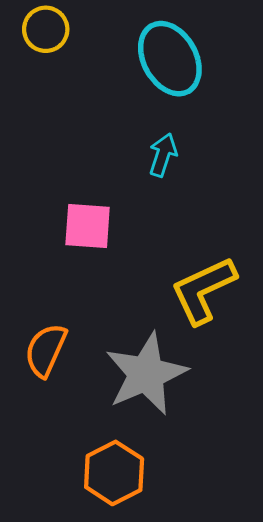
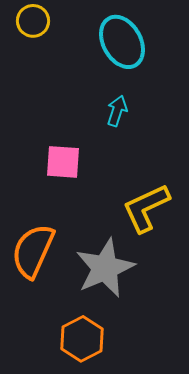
orange semicircle: (46, 350) -> (33, 251), size x1.4

